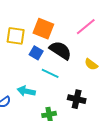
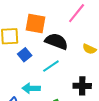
blue square: (36, 53) -> (25, 55), moved, turned 32
cyan line: (50, 73) -> (51, 66), turned -48

